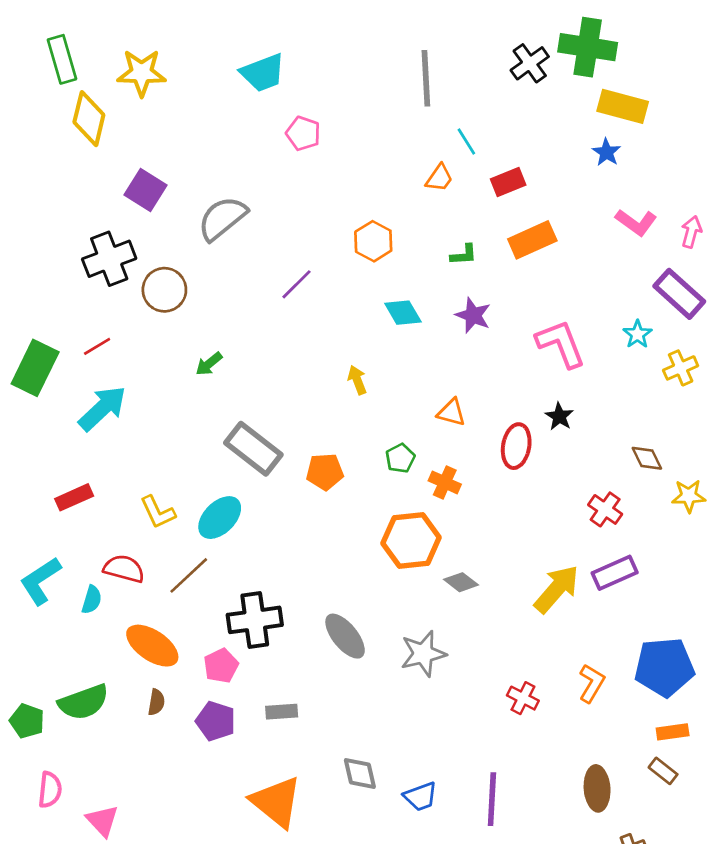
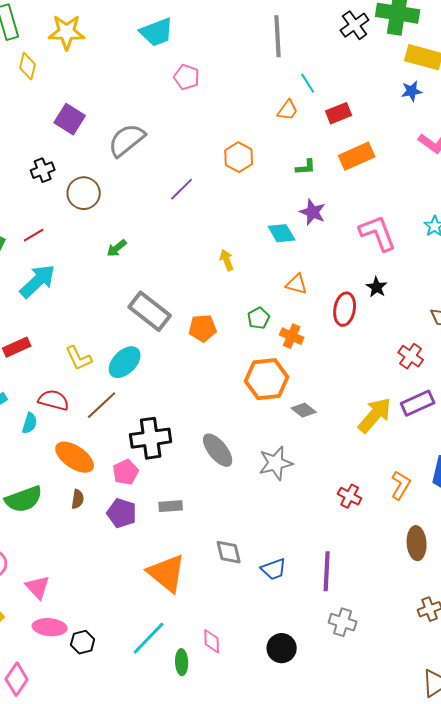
yellow diamond: (89, 119) -> (28, 66), size x0.7
blue star: (606, 152) -> (412, 91), turned 30
black cross: (109, 259) -> (43, 170), size x0.6
cyan diamond: (403, 313) -> (282, 233), moved
brown ellipse: (597, 788) -> (417, 543), moved

